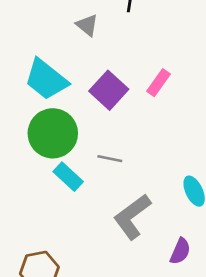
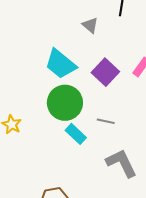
gray L-shape: (132, 217) -> (121, 163), turned 100

